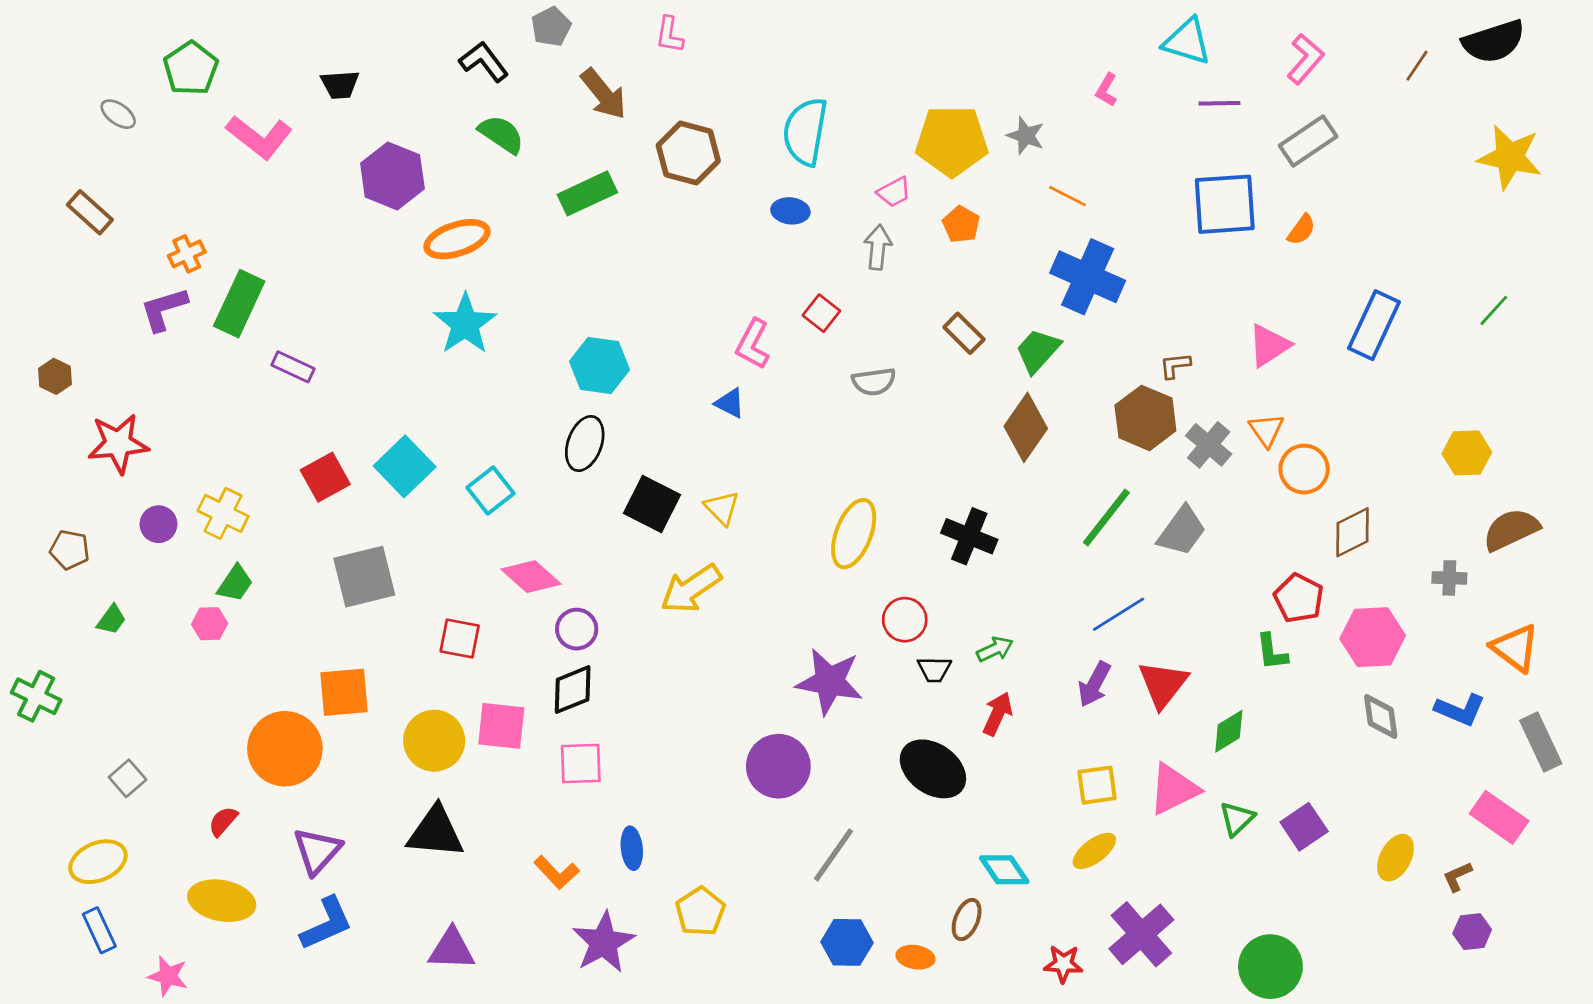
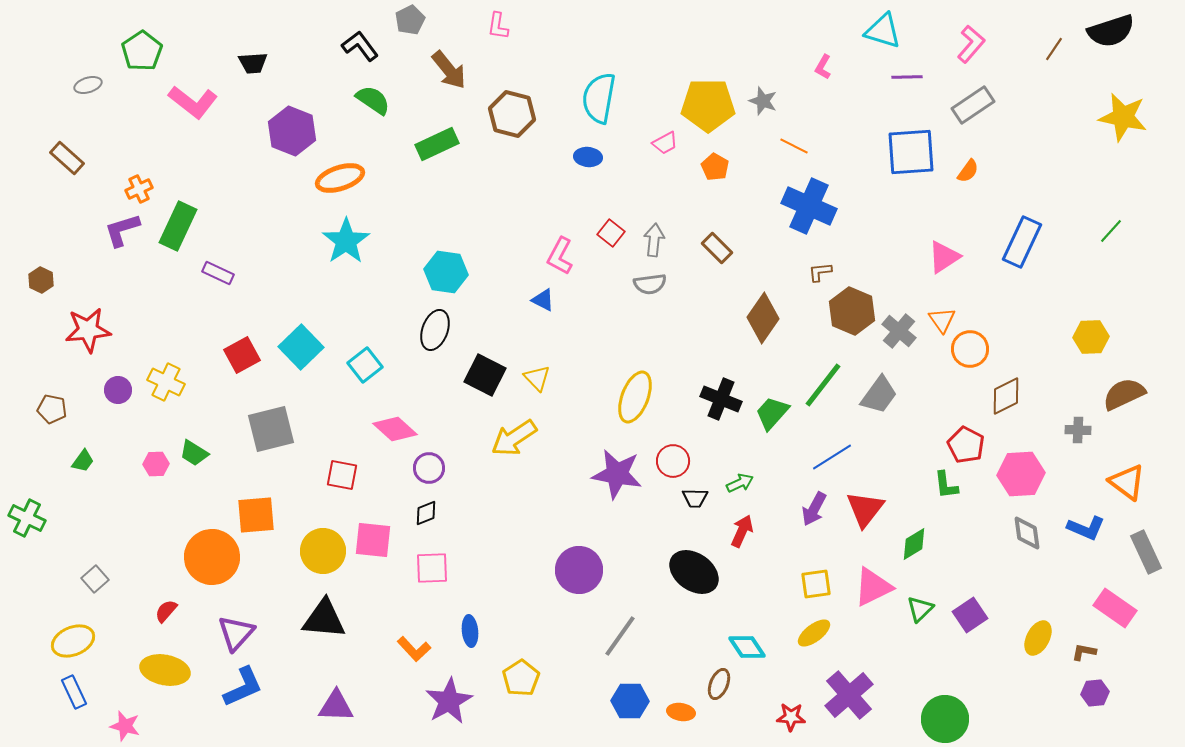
gray ellipse: (118, 114) -> (88, 85), turned -52
gray arrow: (878, 247) -> (654, 240), moved
green trapezoid: (1038, 351) -> (772, 413), moved
brown L-shape: (1175, 366) -> (820, 272), moved
green trapezoid: (235, 583) -> (194, 453), moved, turned 88
purple star: (829, 682) -> (617, 474), moved
black diamond: (573, 690) -> (426, 513), size x0.7
brown L-shape: (1457, 876) -> (1084, 652), turned 35

